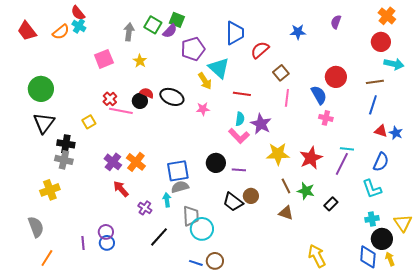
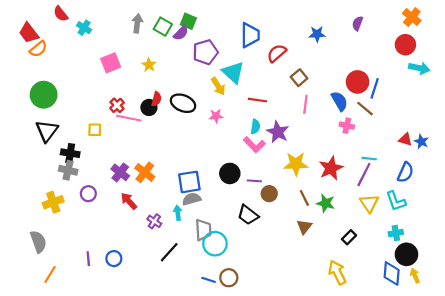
red semicircle: (78, 13) -> (61, 14), moved
orange semicircle: (61, 32) -> (38, 49), moved
gray arrow: (129, 32) -> (137, 23), moved
brown line: (375, 82) -> (365, 109), moved, turned 48
red semicircle: (147, 93) -> (156, 99), turned 80
blue line: (373, 105) -> (375, 88), moved
yellow square: (89, 122) -> (95, 130), turned 32
brown circle: (251, 196) -> (269, 194), moved
black rectangle: (331, 204) -> (349, 237), moved
brown triangle: (286, 213) -> (304, 227), turned 49
yellow triangle: (403, 223) -> (369, 203), moved
purple circle: (106, 232) -> (88, 194), moved

